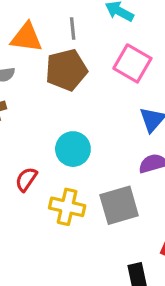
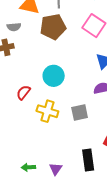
gray square: (119, 205) -> (80, 112), size x0.7

